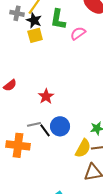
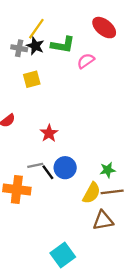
gray cross: (17, 13) -> (19, 48), moved
green L-shape: (58, 19) -> (63, 45), turned -90
yellow square: (35, 35) -> (32, 79), moved

